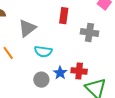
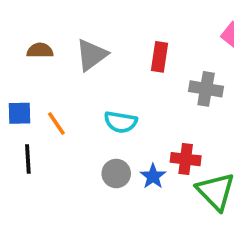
gray triangle: (27, 28) -> (92, 55), moved
blue star: (60, 73) -> (153, 176), moved

